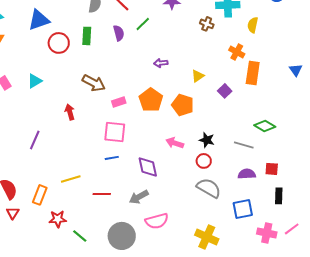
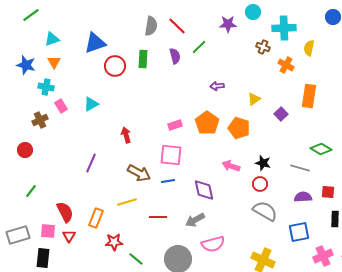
orange cross: (237, 52) -> (286, 65), moved
brown arrow: (94, 83) -> (139, 173), moved
pink cross: (267, 233) -> (323, 256), turned -36

